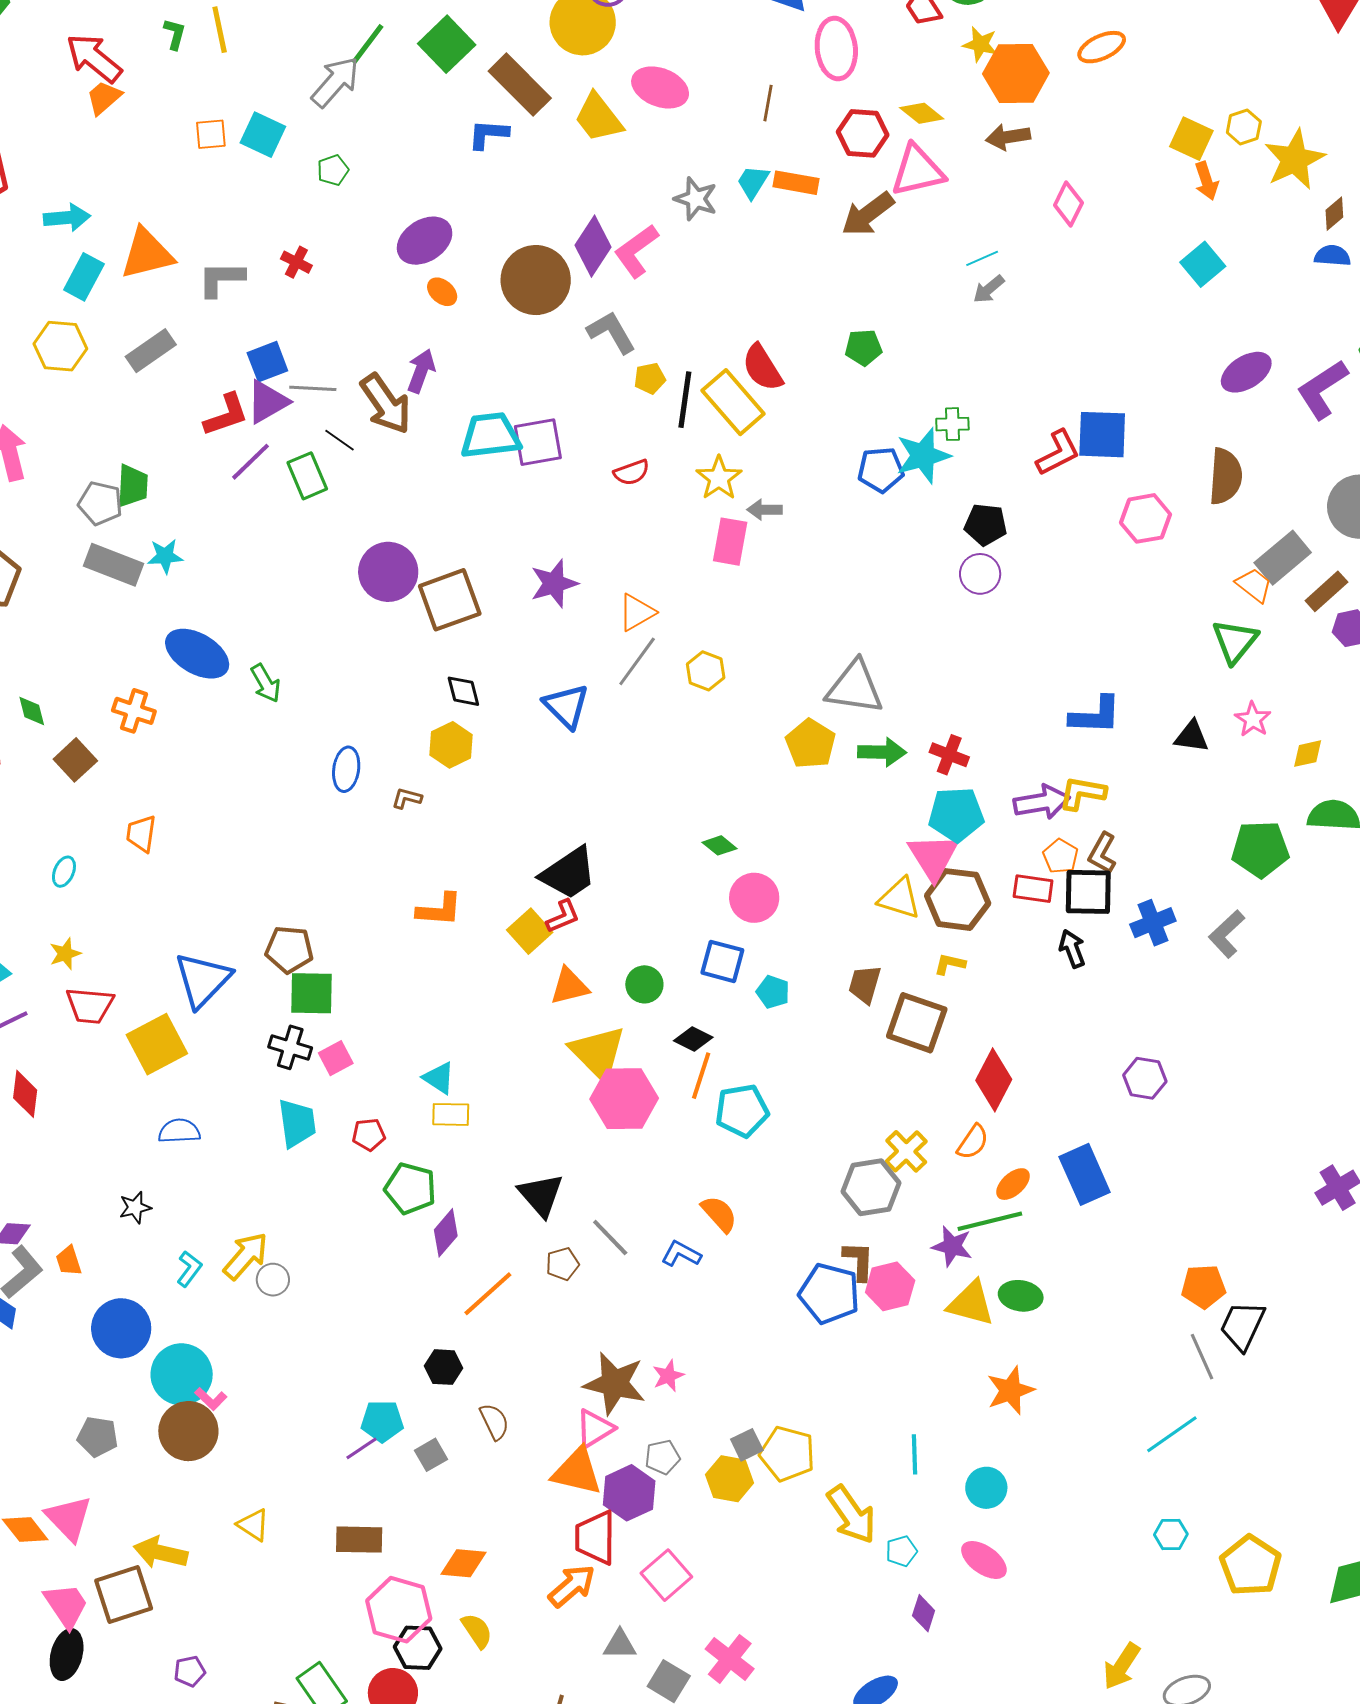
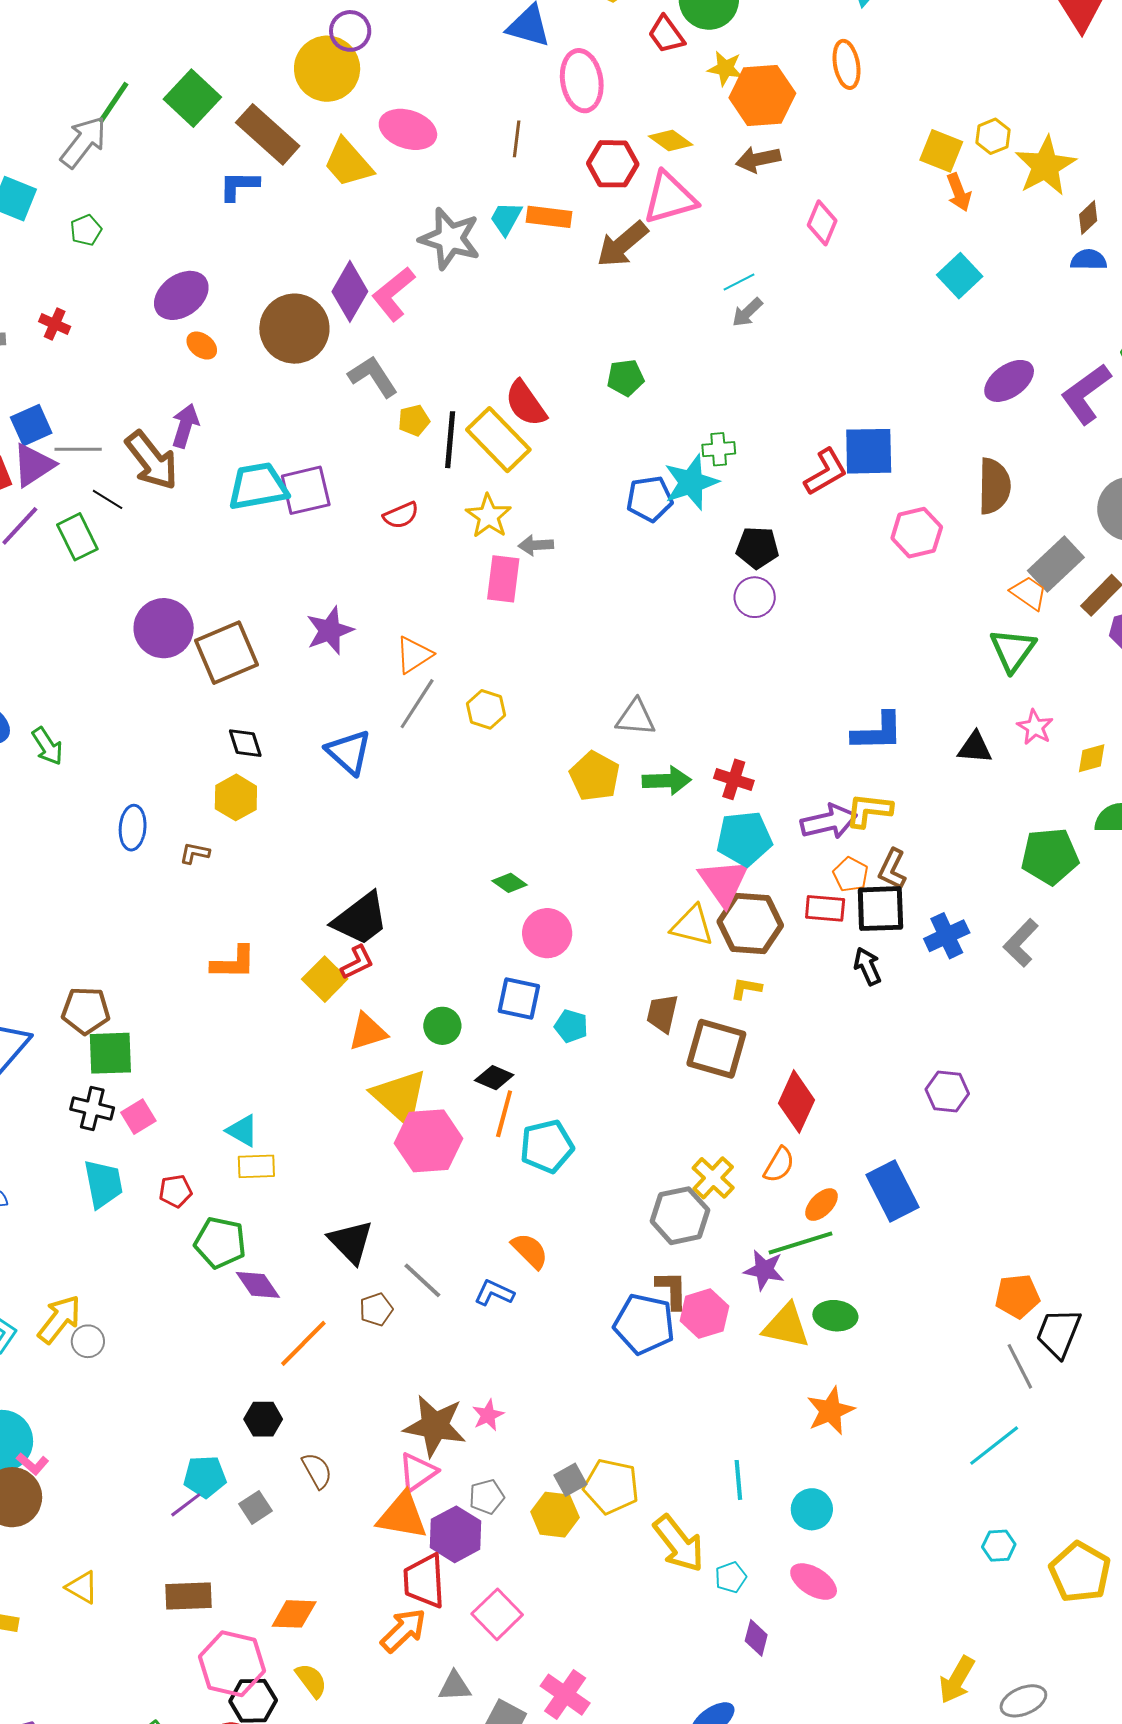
orange ellipse: (1102, 47) -> (847, 64), turned -72
gray star: (696, 199) -> (450, 239), size x1.4
gray triangle: (855, 687) -> (636, 718), size x0.7
purple diamond: (446, 1233) -> (258, 1285), turned -72

